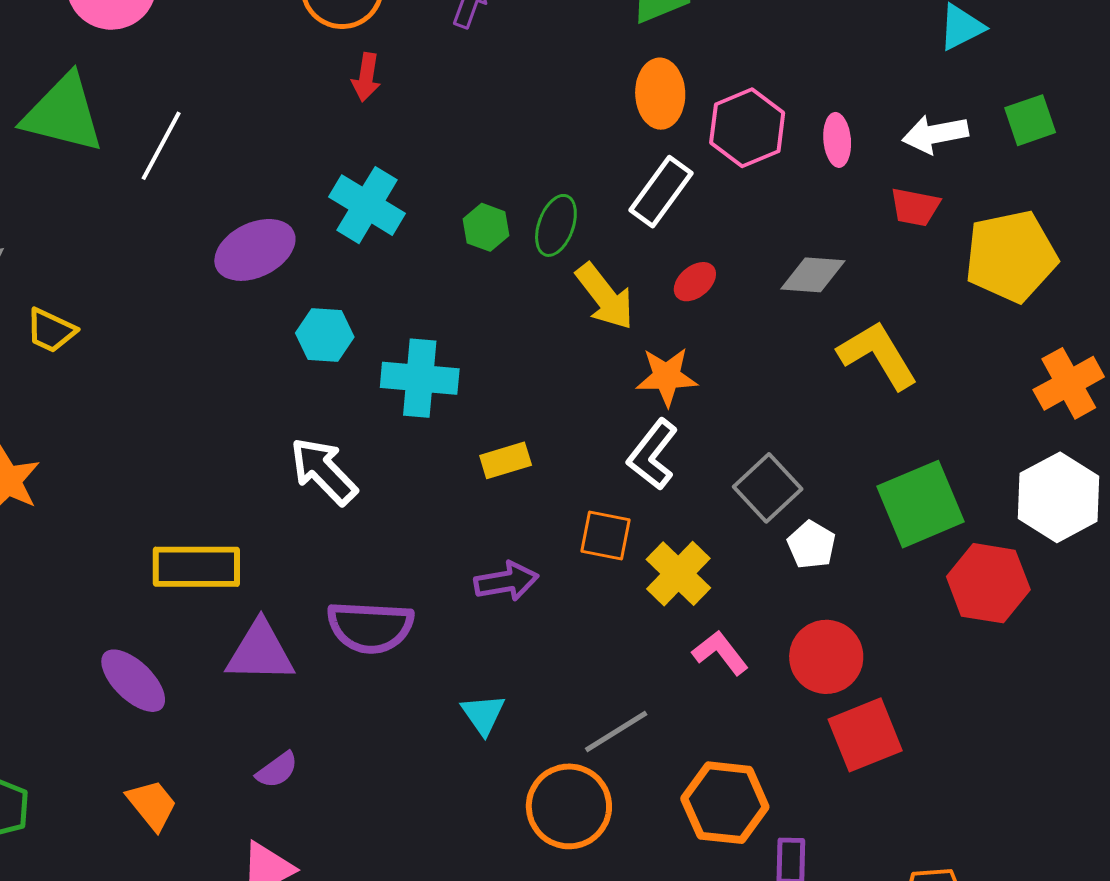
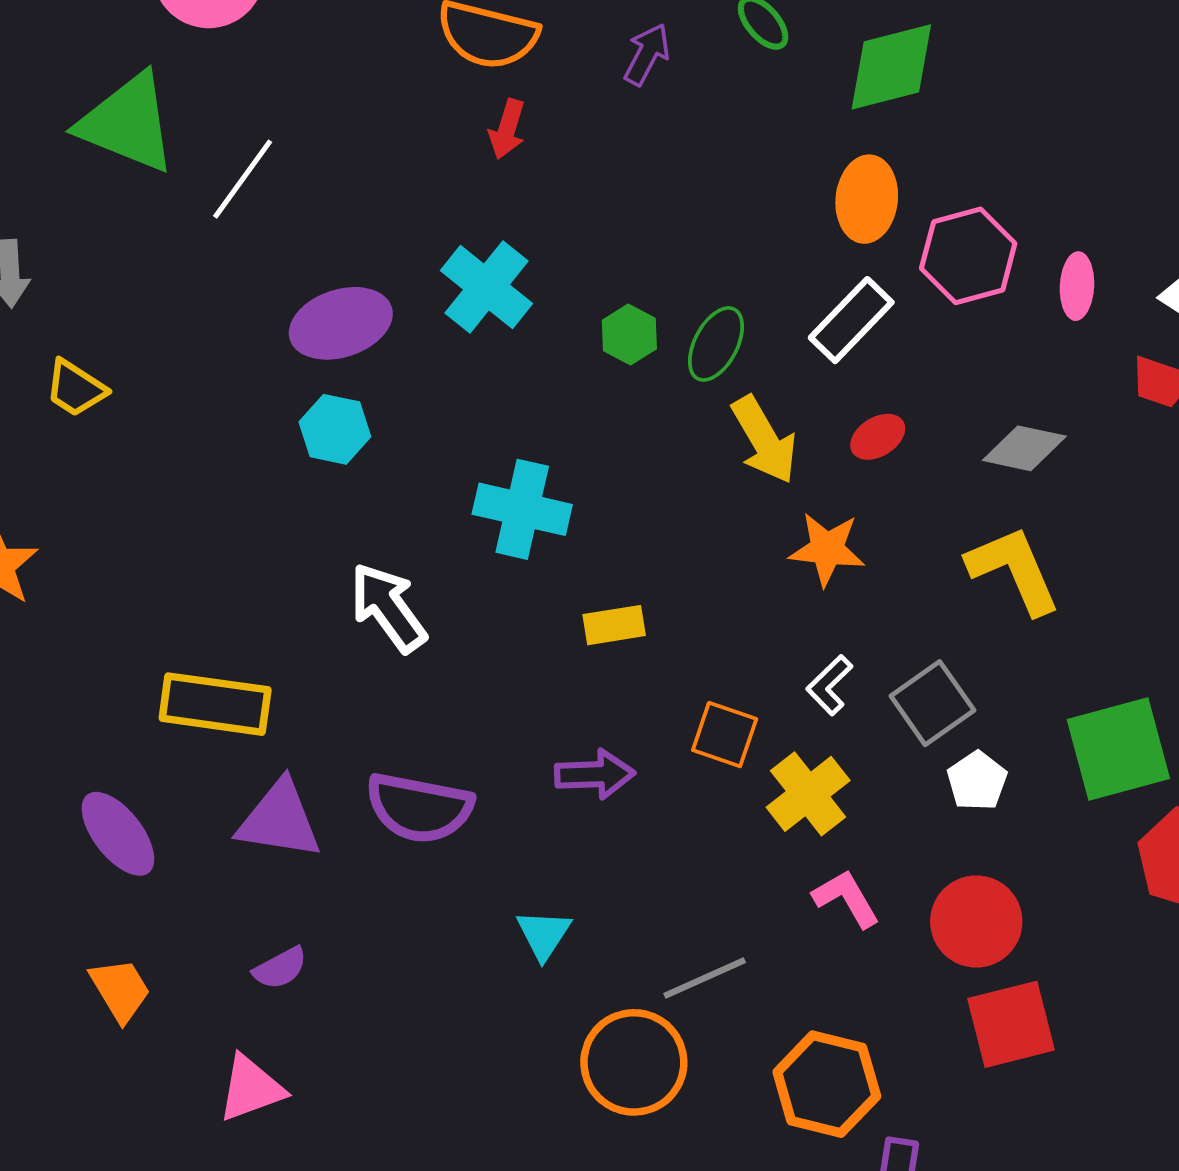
cyan hexagon: (325, 335) -> (335, 429), moved
yellow L-shape: (878, 355) -> (1014, 570), moved
white L-shape: (653, 455) -> (829, 685), moved, size x0.7

